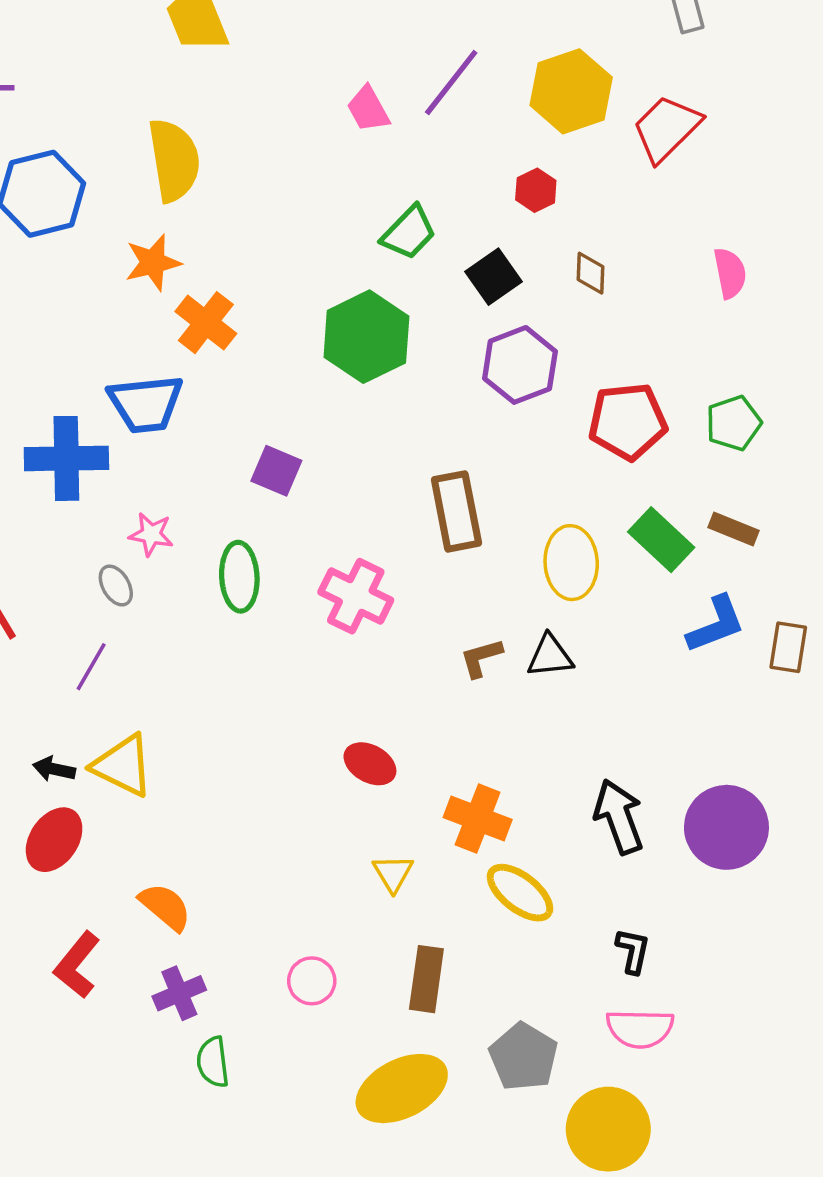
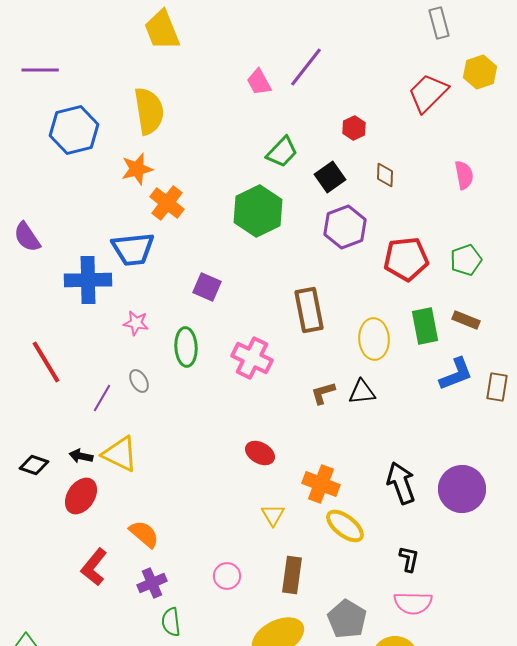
yellow hexagon: (571, 91) -> (480, 72), moved, size x0.7
green rectangle: (661, 540) -> (425, 326), turned 36
gray ellipse: (116, 586) -> (139, 381), moved

